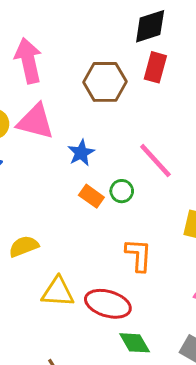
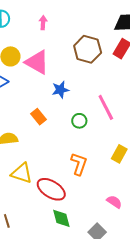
pink arrow: (28, 61) -> (43, 23), size x0.5
orange rectangle: (91, 196) -> (39, 117), moved

